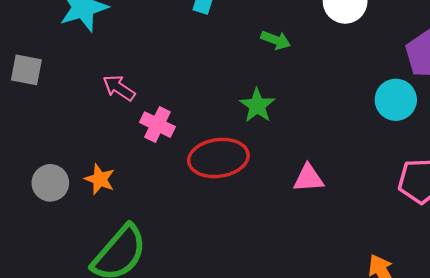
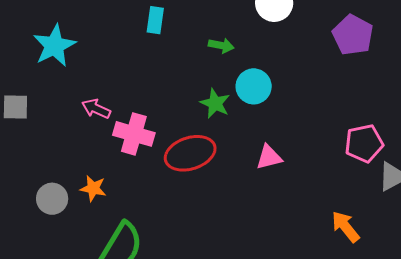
cyan circle: (396, 100) -> (254, 86), moved
pink cross: (157, 125) -> (134, 134), size x1.4

